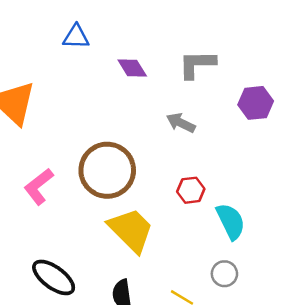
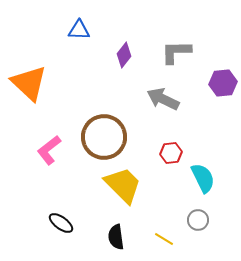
purple diamond: (132, 68) -> (124, 55), turned 70
gray arrow: (181, 123) -> (163, 99), size x1.4
black ellipse: (54, 277) -> (61, 223), size x0.7

